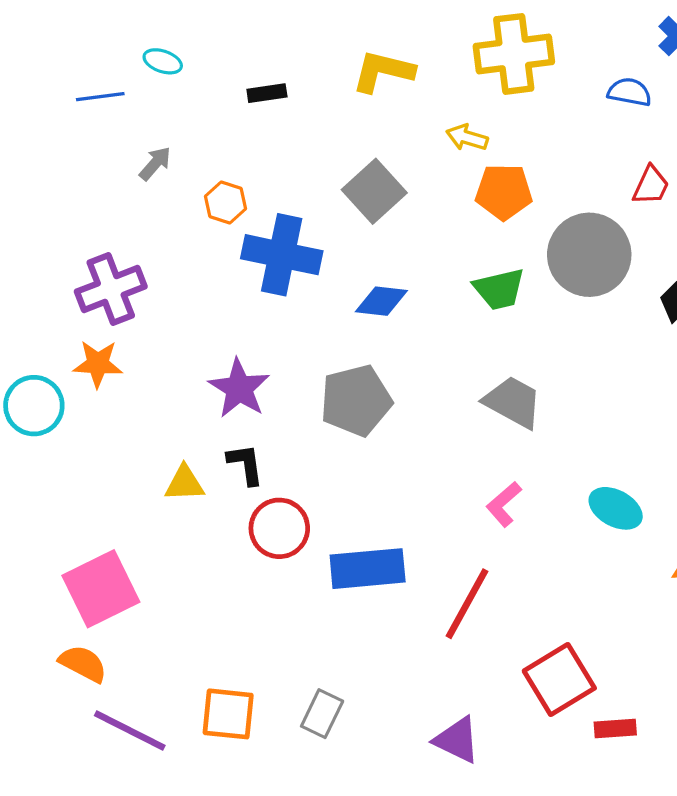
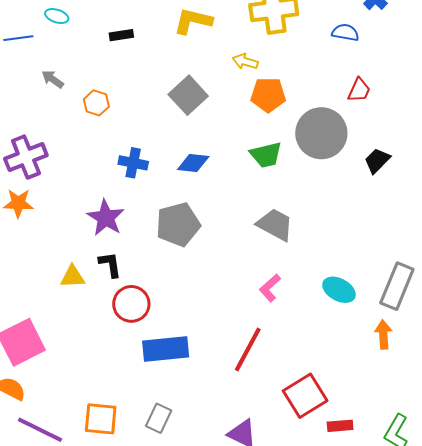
gray arrow: (155, 163) -> (53, 79), turned -95
blue cross: (282, 255) -> (133, 163), moved, size x0.6
blue rectangle: (368, 569) -> (166, 349), moved

